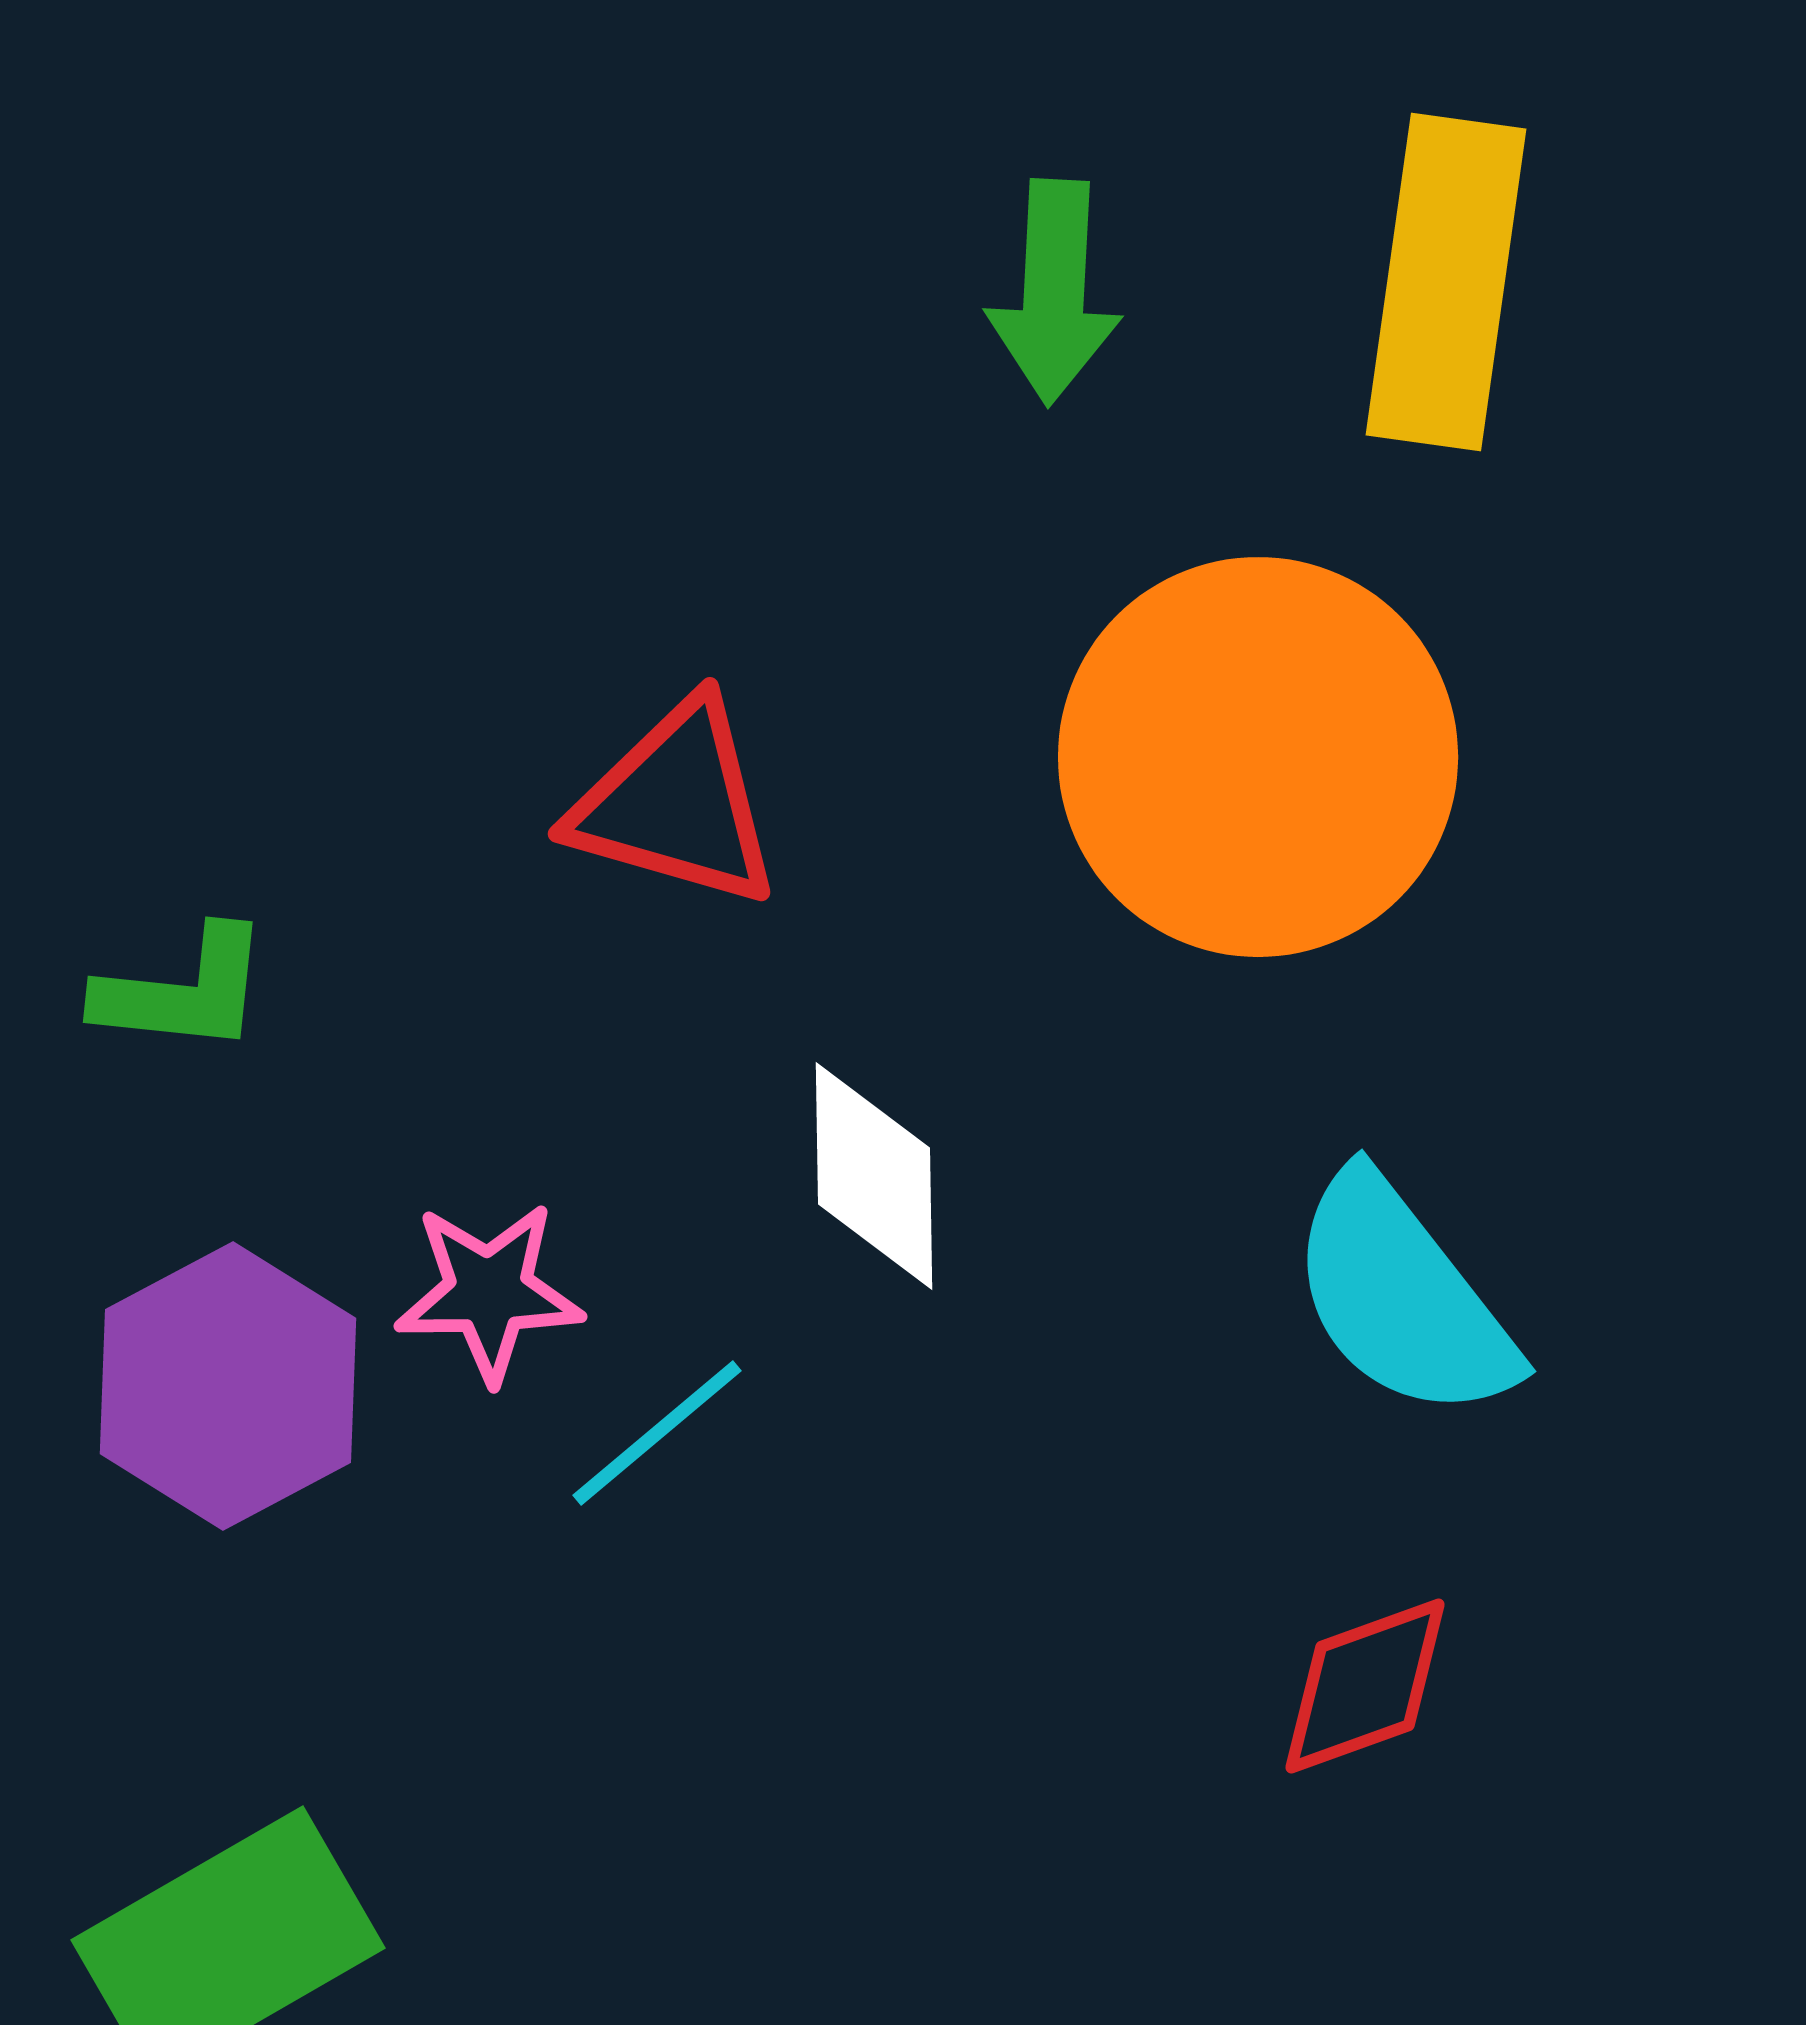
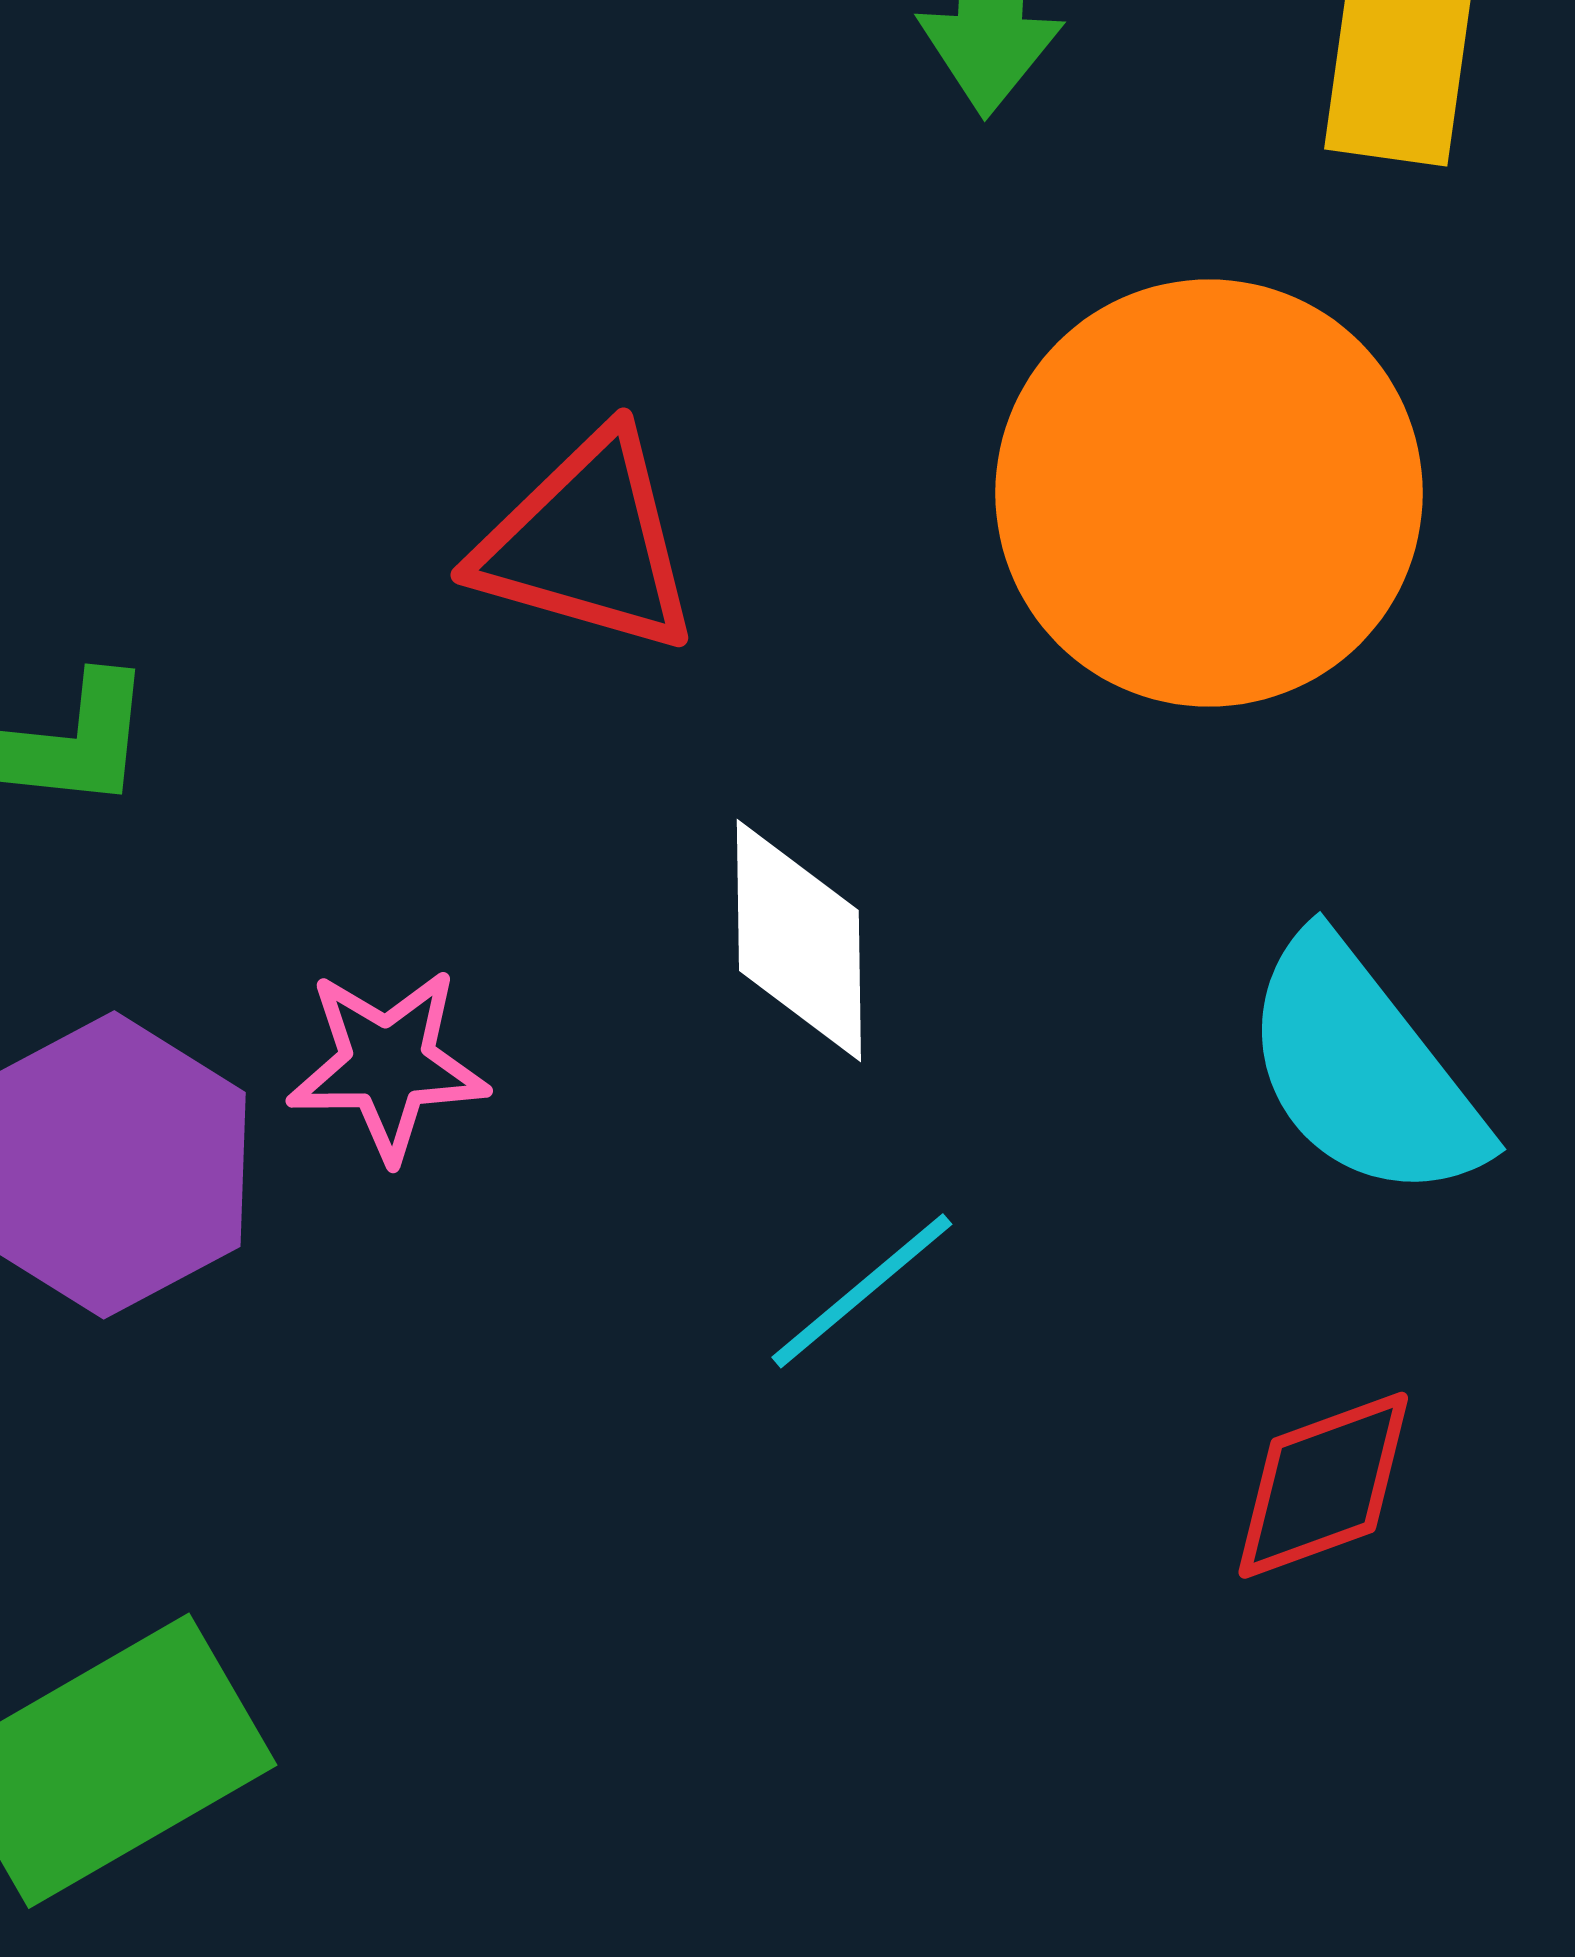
cyan line: (657, 1433) -> (862, 1291), moved

